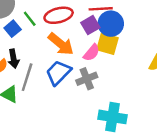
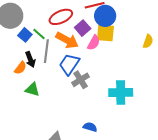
green line: (30, 19) -> (39, 34), moved
purple square: (90, 25) -> (83, 28), moved
gray line: (27, 77) -> (46, 51), moved
gray cross: (87, 79) -> (81, 80), moved

